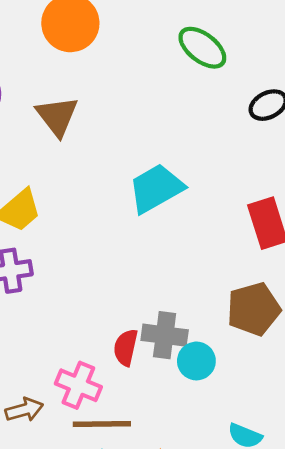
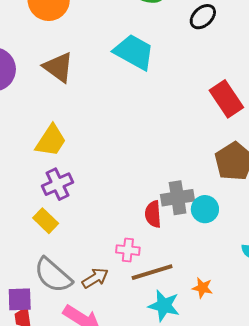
cyan trapezoid: (156, 188) -> (134, 52), moved, turned 75
pink cross: (78, 385) -> (128, 250), size x0.7

